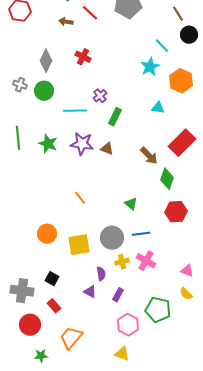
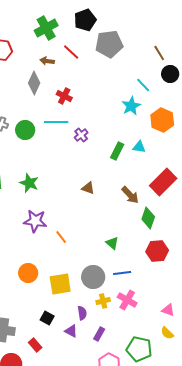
gray diamond: (46, 61) -> (34, 83), moved
cyan line: (75, 111) -> (56, 122), moved
green rectangle: (115, 117) -> (117, 151), moved
purple star: (82, 144) -> (35, 221), moved
black square: (52, 279) -> (47, 318), moved

